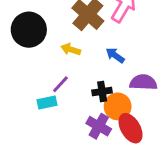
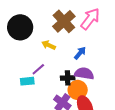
blue arrow: (115, 55) -> (80, 53), turned 88
purple semicircle: (143, 82) -> (84, 73), moved

